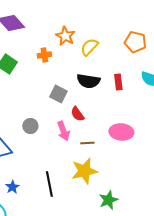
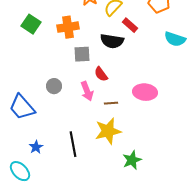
orange cross: (44, 55) -> (68, 27), moved, size x1.5
red rectangle: (118, 82) -> (130, 25), moved, turned -42
gray square: (58, 94) -> (82, 54), turned -30

